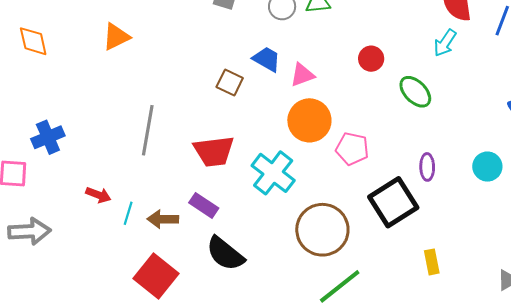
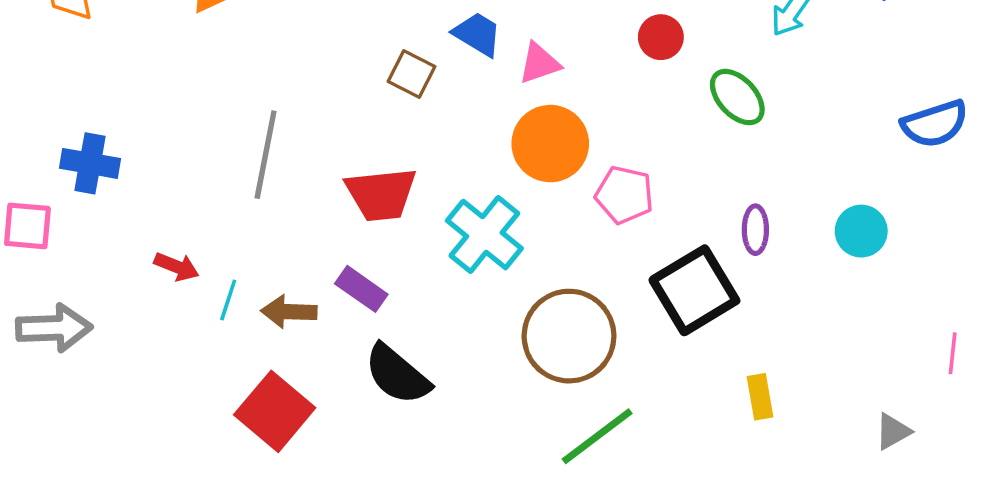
blue cross: (48, 137) -> (90, 163), turned 32

